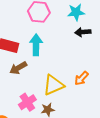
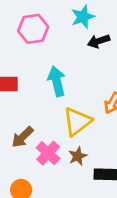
cyan arrow: (36, 45) -> (57, 81), moved
brown arrow: (18, 68) -> (22, 137), moved

